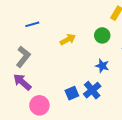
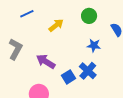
blue line: (32, 24) -> (27, 14), moved
purple arrow: (22, 82) -> (46, 61), moved

